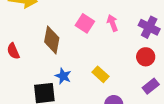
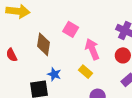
pink arrow: (112, 23) -> (92, 49), moved, size x1.5

